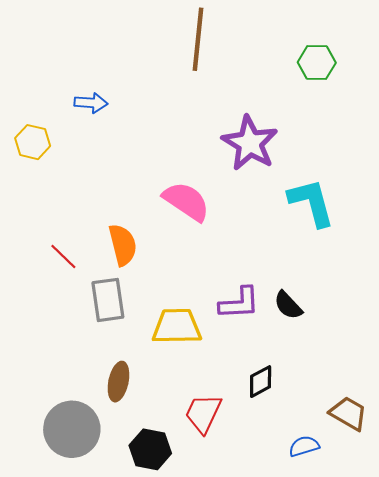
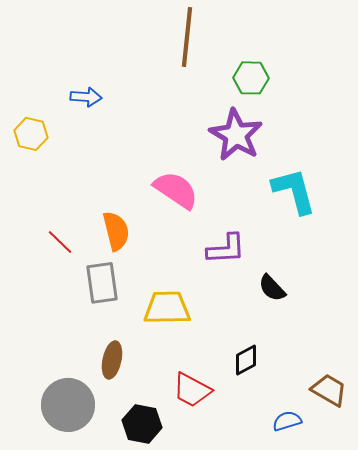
green hexagon: (317, 63) -> (251, 78), moved
purple L-shape: (239, 303) -> (226, 249), moved
red trapezoid: (203, 413) -> (192, 390), turned -87

